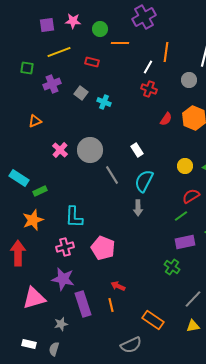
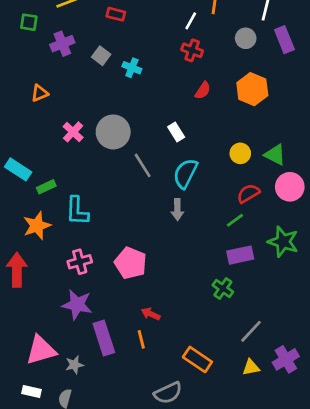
red semicircle: (166, 119) -> (203, 90), moved
cyan L-shape: (74, 217) -> (77, 211), moved
pink triangle: (34, 298) -> (41, 350), moved

